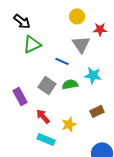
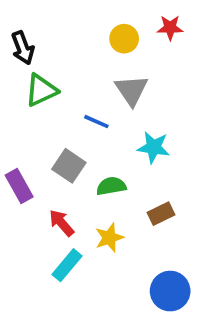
black arrow: (22, 21) -> (23, 48), turned 30
red star: (100, 29) -> (170, 28), moved
green semicircle: (70, 84) -> (111, 186), moved
cyan rectangle: (46, 139) -> (67, 265), turned -72

